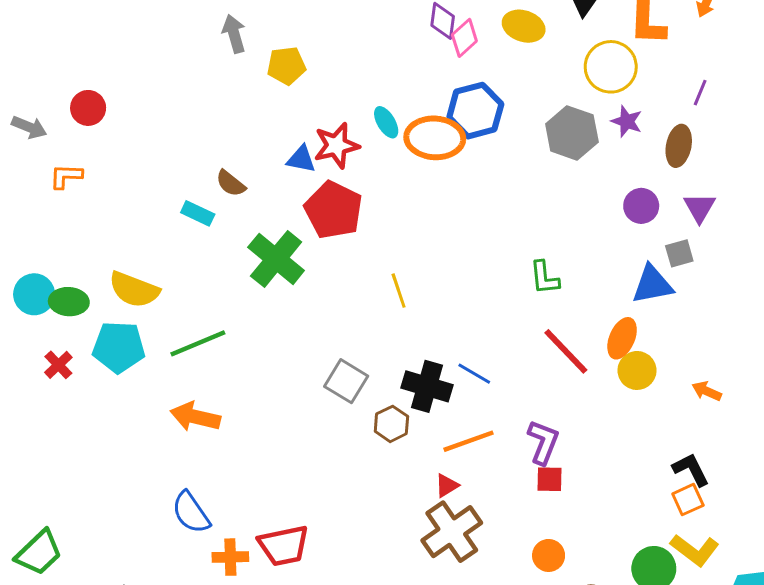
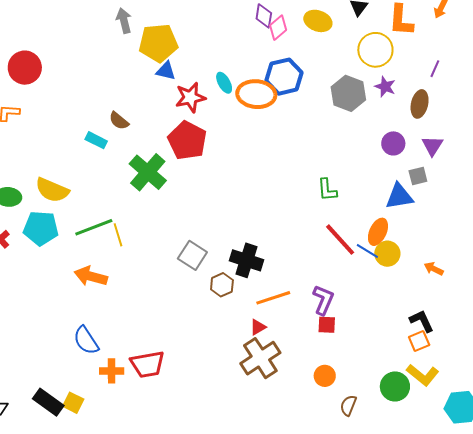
yellow pentagon: (286, 66) -> (158, 43), size x1.5
red circle: (88, 108) -> (25, 68), size x1.4
blue triangle: (301, 159) -> (166, 71), moved
yellow line: (399, 291) -> (118, 235), moved
blue line: (474, 374) -> (367, 251), moved

